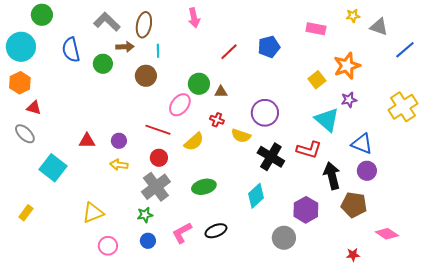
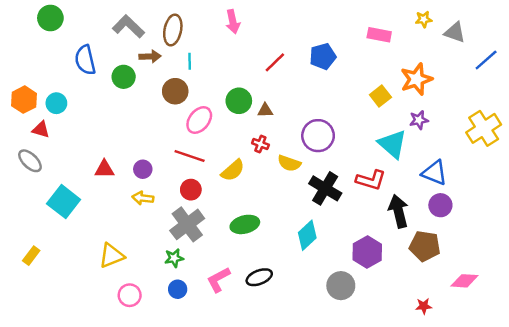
cyan circle: (21, 47) -> (56, 103), moved, size x0.6
pink ellipse: (180, 105) -> (199, 120), moved
pink diamond: (387, 234) -> (464, 281), turned -30

